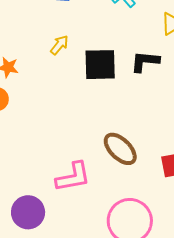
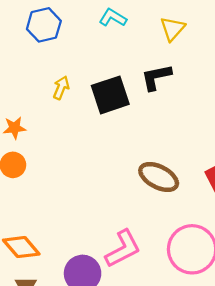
pink L-shape: (73, 177) -> (123, 249), moved

